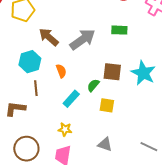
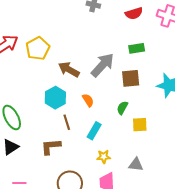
brown square: (112, 72) -> (131, 78), moved
cyan rectangle: (71, 99) -> (94, 131), moved
gray triangle: (105, 144) -> (136, 164), moved

